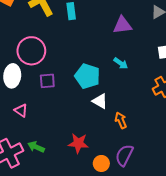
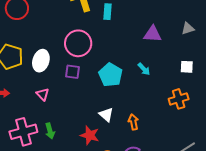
pink circle: (31, 51) -> (78, 43), moved
white triangle: (100, 101) -> (106, 115), moved
green arrow: (36, 147) -> (50, 131), turned -140

